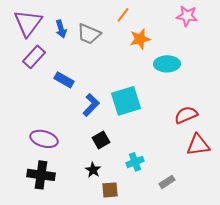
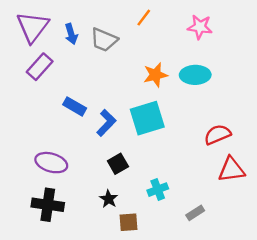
pink star: (187, 16) -> (200, 27), moved
orange star: (140, 39) -> (155, 75), moved
blue rectangle: (64, 80) -> (75, 106), moved

